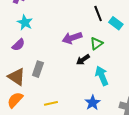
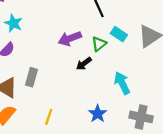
cyan rectangle: (116, 23) -> (119, 34), moved
cyan arrow: (102, 76) -> (122, 83), moved
yellow line: (51, 103) -> (49, 117), turned -56

